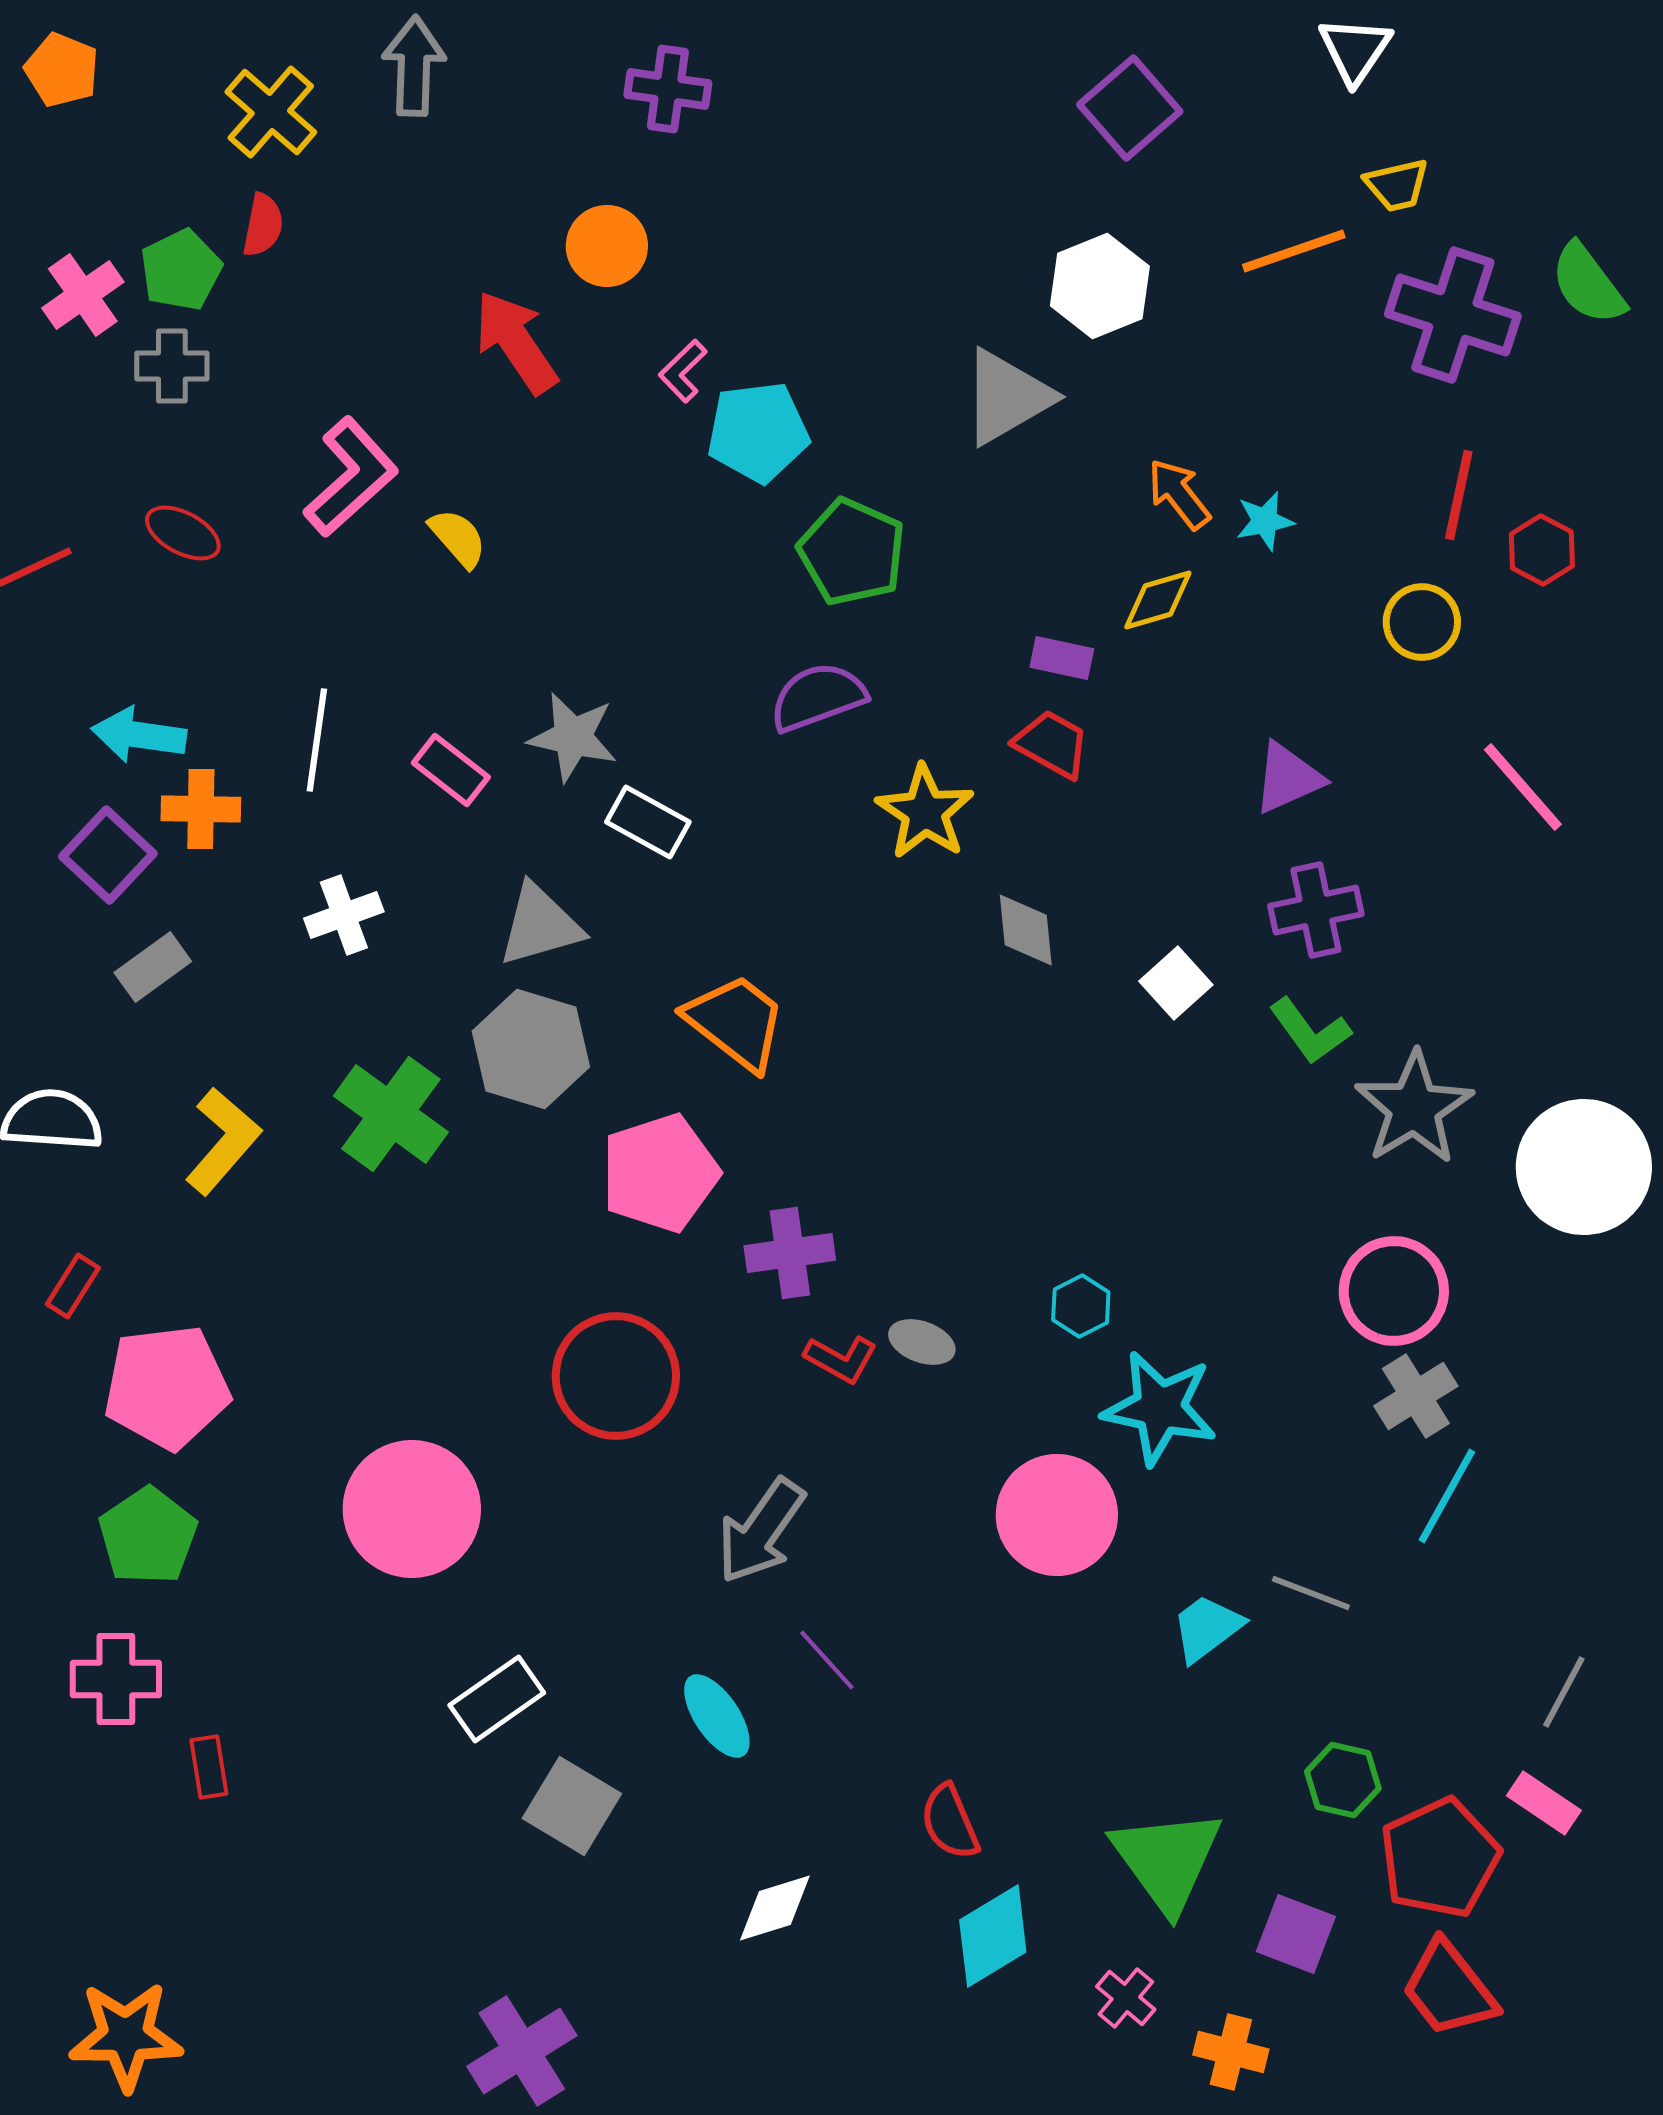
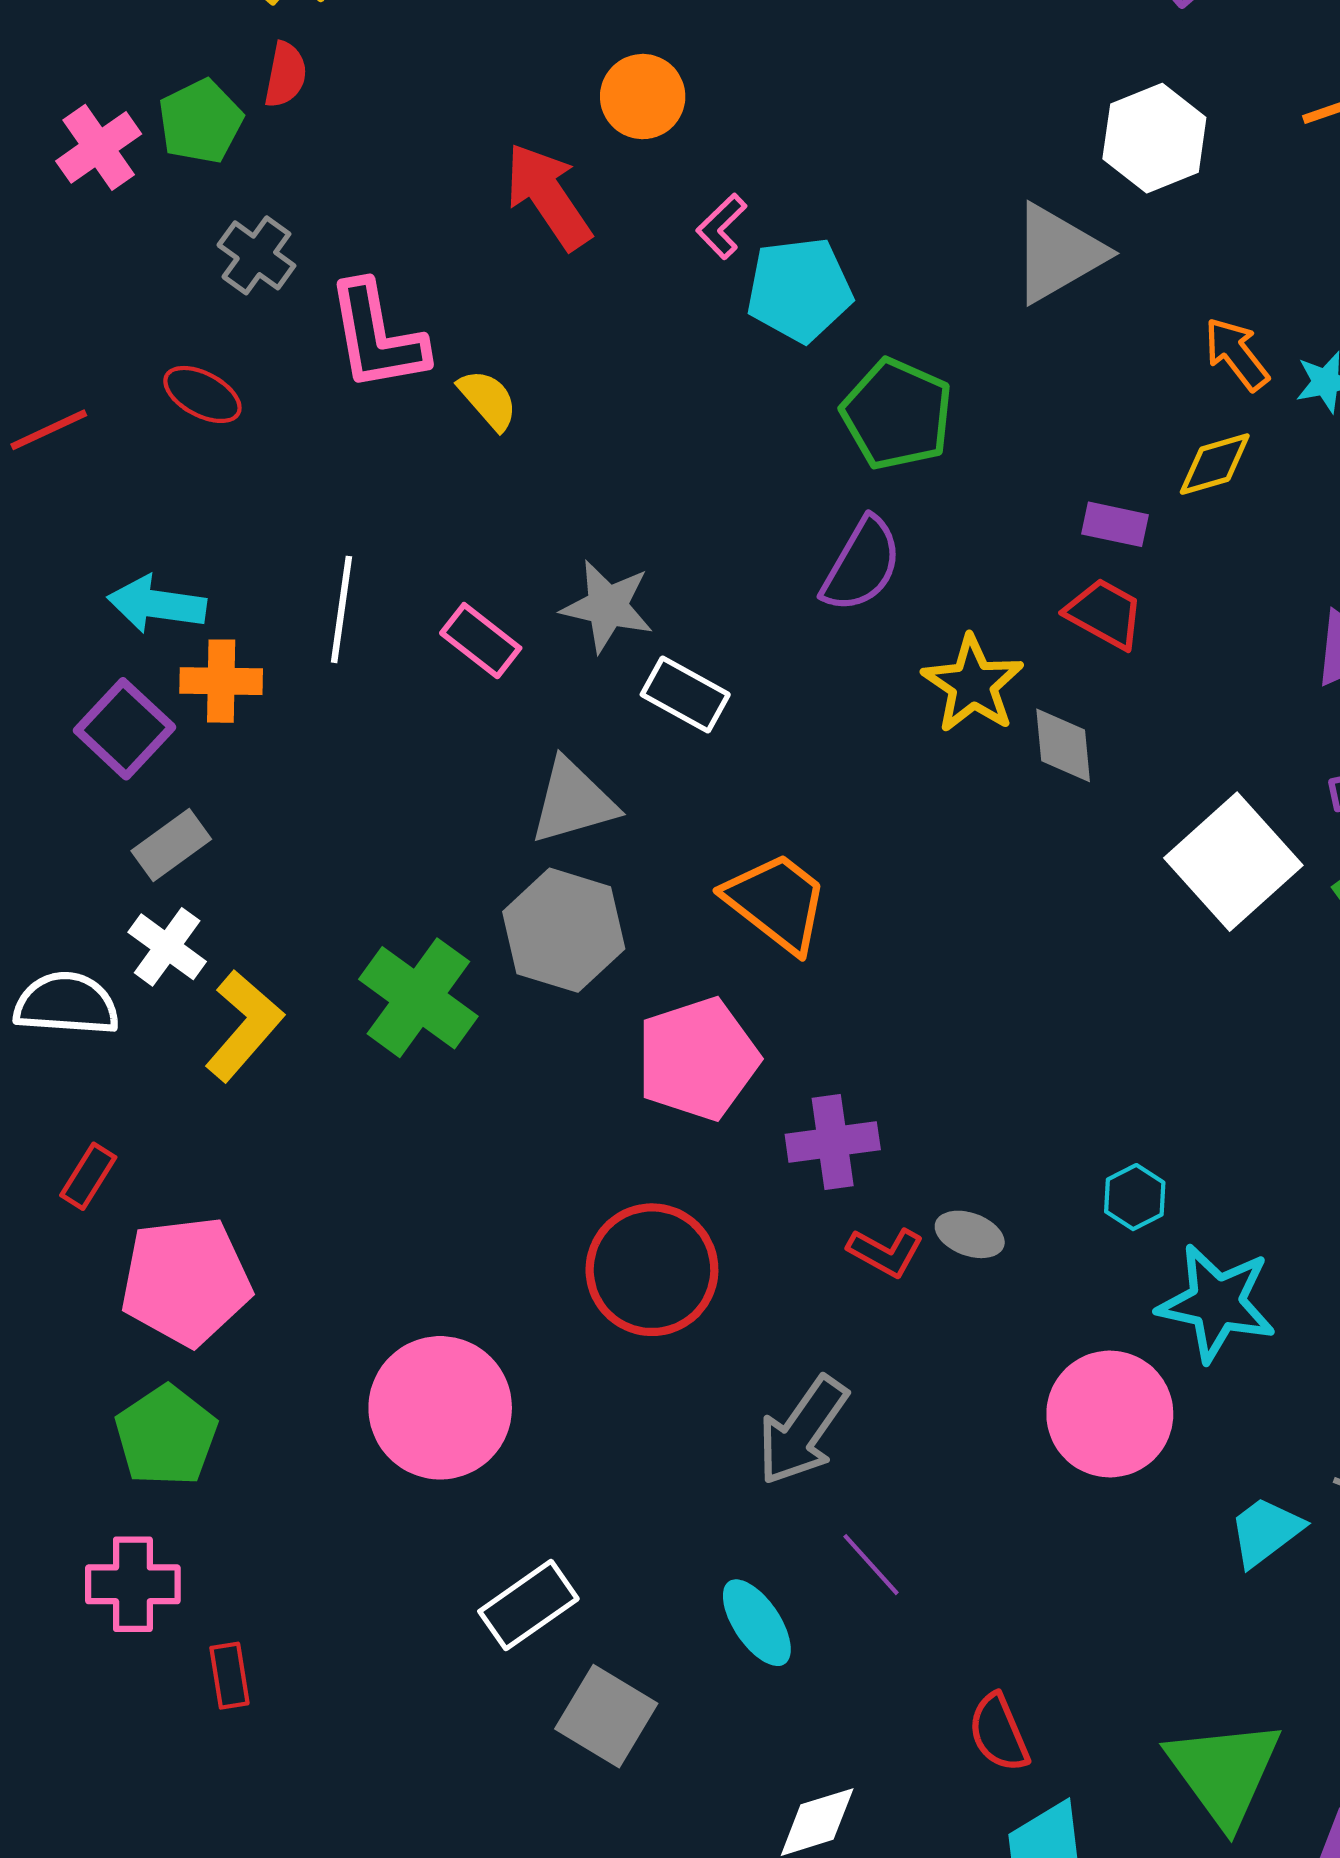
gray cross: (172, 366) -> (256, 255), moved, turned 36
pink L-shape: (351, 477) -> (377, 336), turned 122
purple semicircle: (818, 697) -> (862, 565), turned 140
white cross: (344, 915) -> (167, 947), moved, turned -34
gray diamond: (1026, 930) -> (1063, 745), moved
white square: (1176, 983) -> (1233, 862), size x1.8

